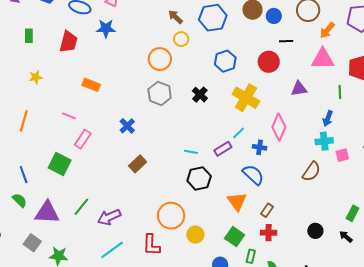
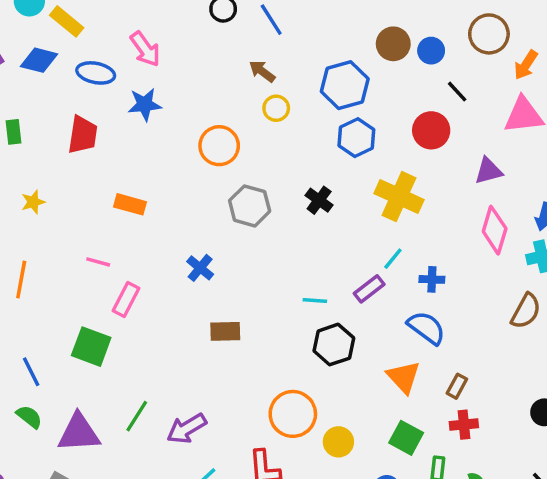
blue hexagon: (213, 18) -> (345, 85), moved
black line: (286, 41) -> (457, 92), turned 56
orange circle: (160, 59) -> (219, 146), moved
pink diamond: (279, 127) -> (495, 230), moved
brown rectangle: (138, 164) -> (225, 331), turned 48

